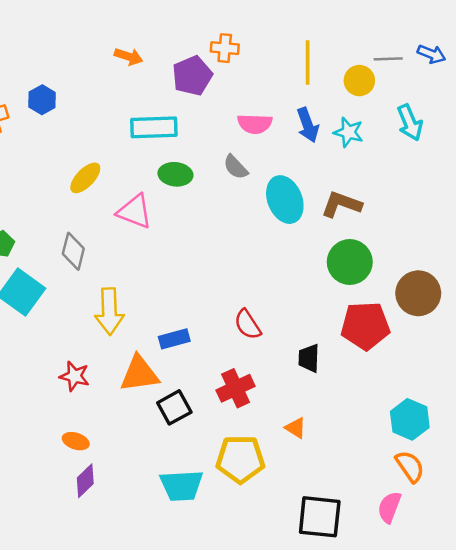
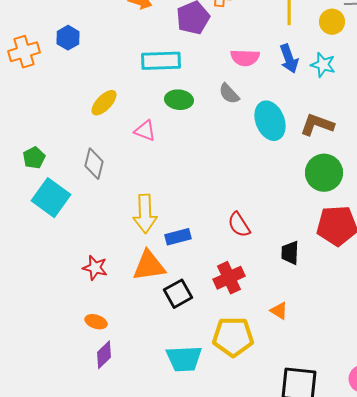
pink triangle: (135, 212) -> (145, 131), size x0.7
yellow arrow: (109, 311) -> (145, 214), moved

